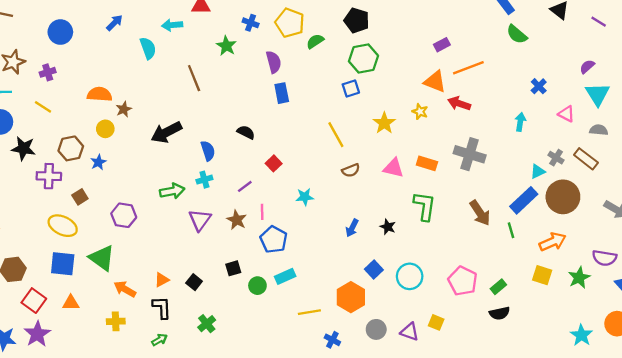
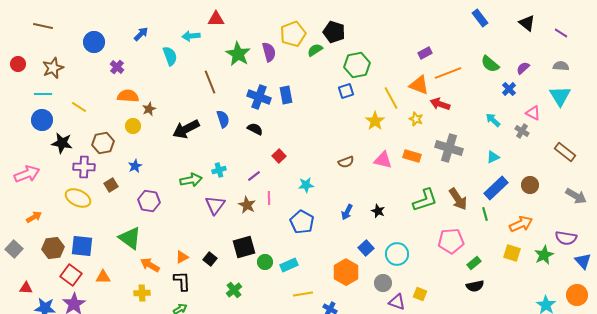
black pentagon: (357, 20) -> (334, 32), moved
blue cross: (251, 23) -> (259, 97), moved, size x1.6
yellow pentagon: (290, 23) -> (293, 34), turned 30
green semicircle: (517, 34) -> (490, 64), moved
green star: (226, 46) -> (238, 54), size x1.4
purple semicircle: (274, 62) -> (269, 52), moved
purple semicircle: (587, 67) -> (523, 68), moved
purple cross: (48, 72) -> (117, 67), moved, turned -32
yellow star: (420, 112) -> (416, 119), moved
cyan arrow: (520, 122) -> (493, 120), turned -56
gray semicircle: (599, 130) -> (561, 66), moved
yellow line: (336, 135) -> (391, 98), moved
blue semicircle: (208, 151) -> (223, 119), moved
gray cross: (556, 158) -> (522, 131), moved
brown rectangle: (586, 159) -> (565, 152), moved
blue star: (98, 162) -> (135, 166), moved
cyan triangle: (538, 171) -> (493, 157), moved
brown circle: (563, 197) -> (530, 185), size x0.6
green L-shape: (425, 206) -> (425, 200), moved, turned 64
yellow ellipse: (63, 226) -> (78, 198), moved
blue pentagon: (274, 239) -> (302, 222), moved
blue square: (63, 264) -> (82, 246), moved
black square: (233, 268) -> (244, 247), size x1.6
cyan rectangle: (285, 276) -> (289, 265), moved
pink pentagon: (463, 281) -> (451, 241), moved, turned -30
yellow line: (309, 312) -> (303, 294), moved
green cross: (207, 324) -> (234, 290), moved
gray circle: (376, 329) -> (383, 283), moved

